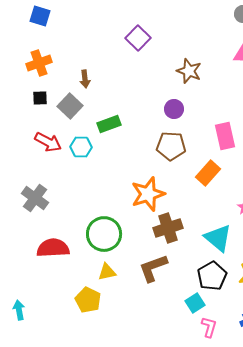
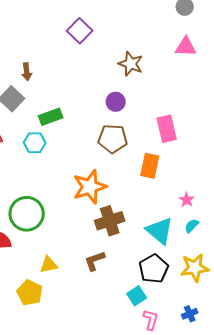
cyan hexagon: (81, 147) -> (35, 143), moved
orange rectangle: (208, 173) -> (150, 166), turned -30
green circle: (104, 234) -> (27, 214), moved
brown L-shape: (153, 268) -> (95, 261), size x0.7

